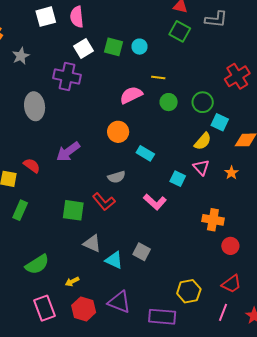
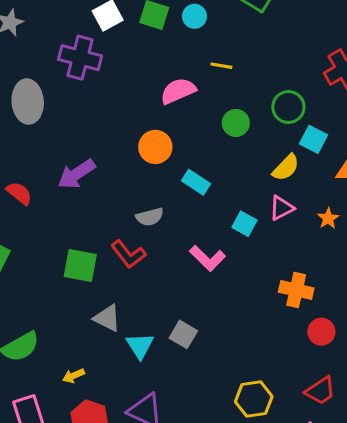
green circle: (169, 102) -> (236, 123), moved
pink triangle: (201, 167) -> (282, 208), turned 42
cyan triangle: (114, 260) -> (140, 346), turned 30

